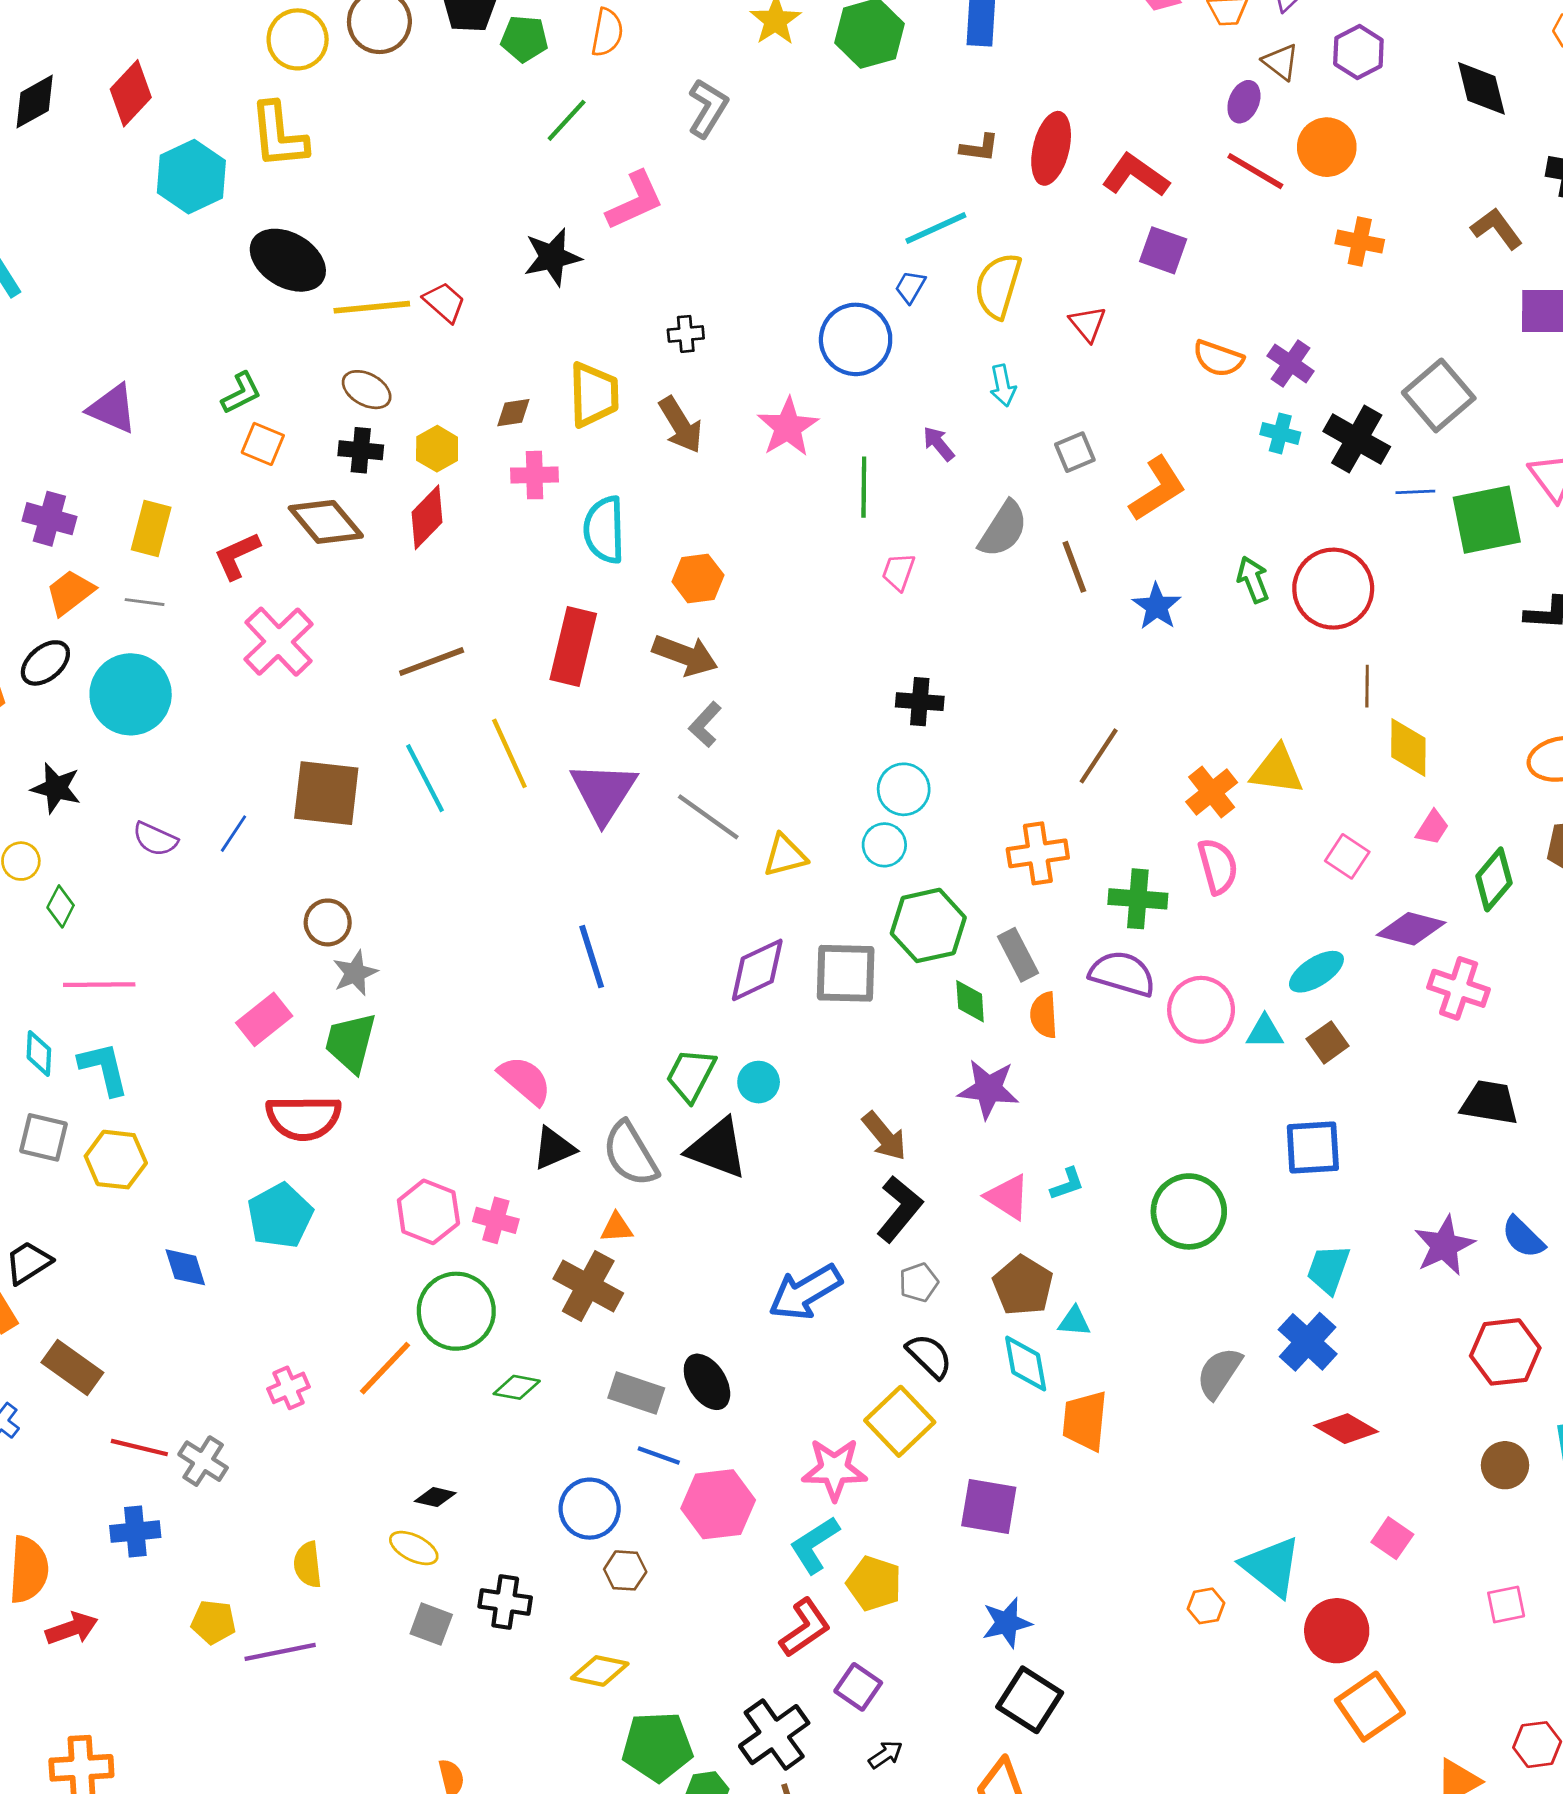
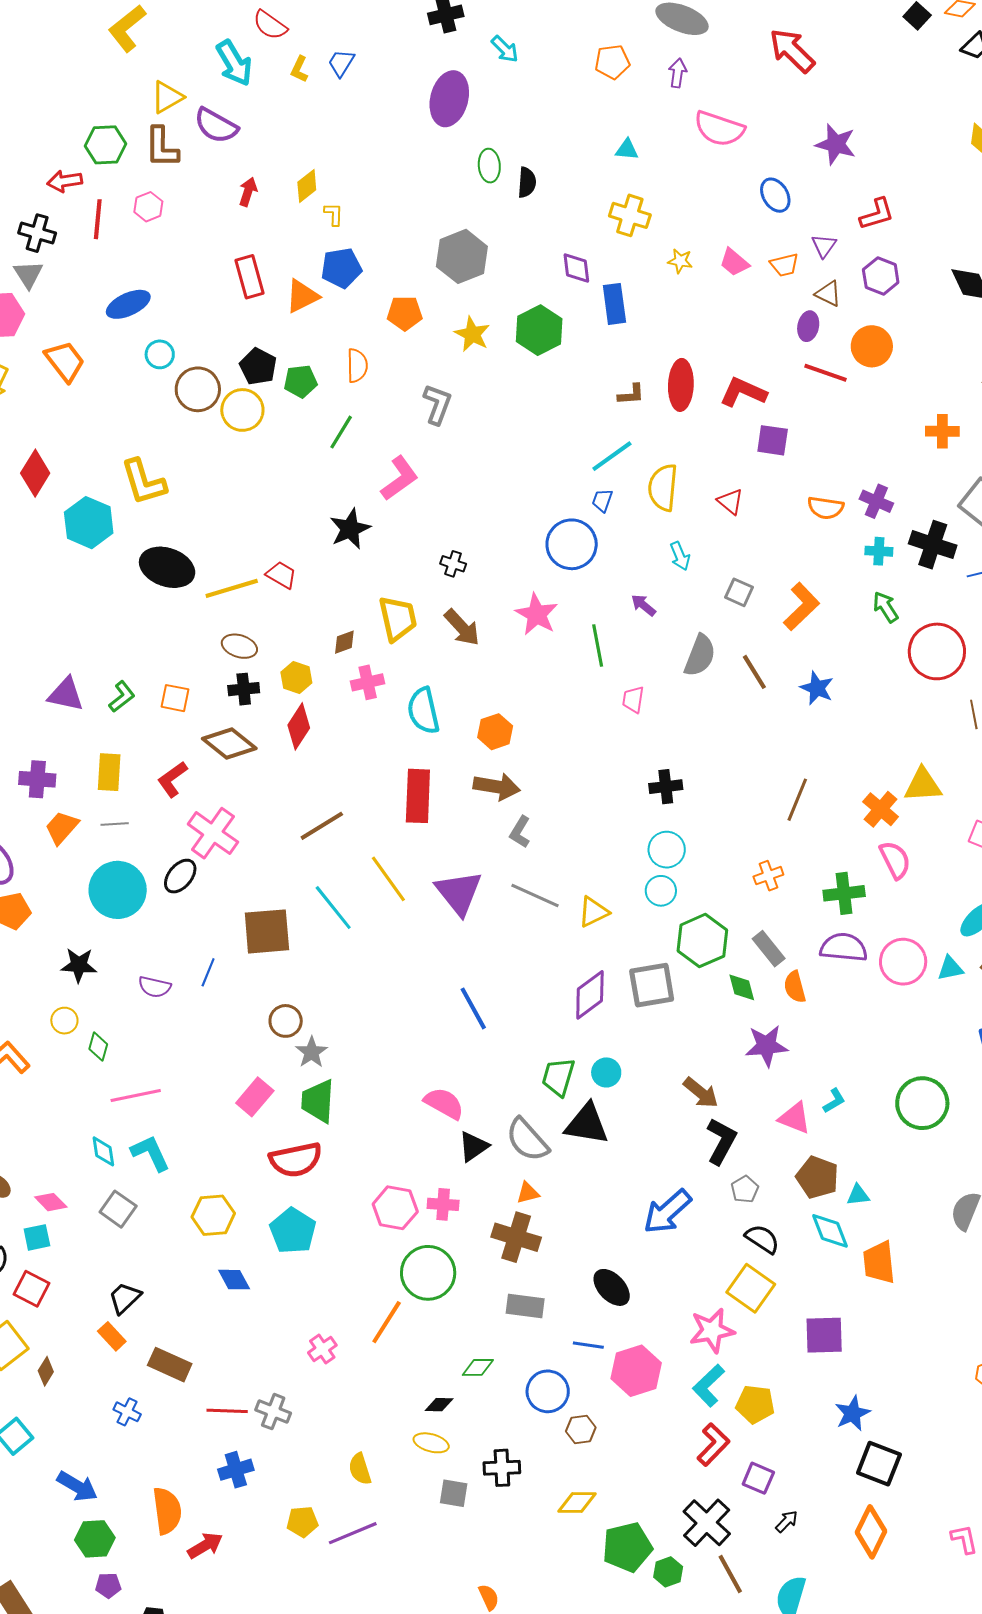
yellow circle: (298, 39) -> (242, 410), moved
orange cross: (1360, 242) -> (942, 431), moved
black cross: (686, 334) -> (453, 564), turned 35
green L-shape: (241, 393) -> (122, 697), moved
gray square: (1075, 452) -> (739, 592), turned -32
green arrow: (1253, 579) -> (886, 607), moved
black ellipse: (45, 663) -> (180, 876), moved
orange cross: (1038, 853) -> (768, 876), size x0.7
gray square: (43, 1137) -> (118, 1209), turned 33
yellow hexagon: (116, 1160) -> (213, 1215), moved
green diamond: (517, 1387) -> (478, 1367), moved
gray rectangle: (636, 1393) -> (525, 1306), moved

